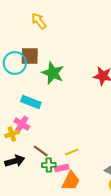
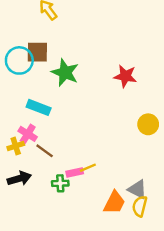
brown line: (41, 151) -> (45, 151), moved
pink rectangle: (62, 168) -> (75, 172), moved
orange trapezoid: (71, 181) -> (114, 203), moved

